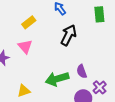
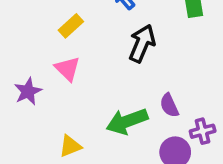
purple cross: (100, 87) -> (203, 131), turned 32

